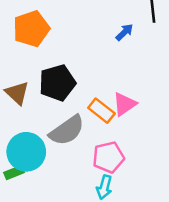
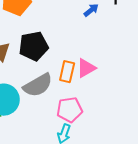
orange rectangle: (101, 111) -> (67, 72), turned 60

